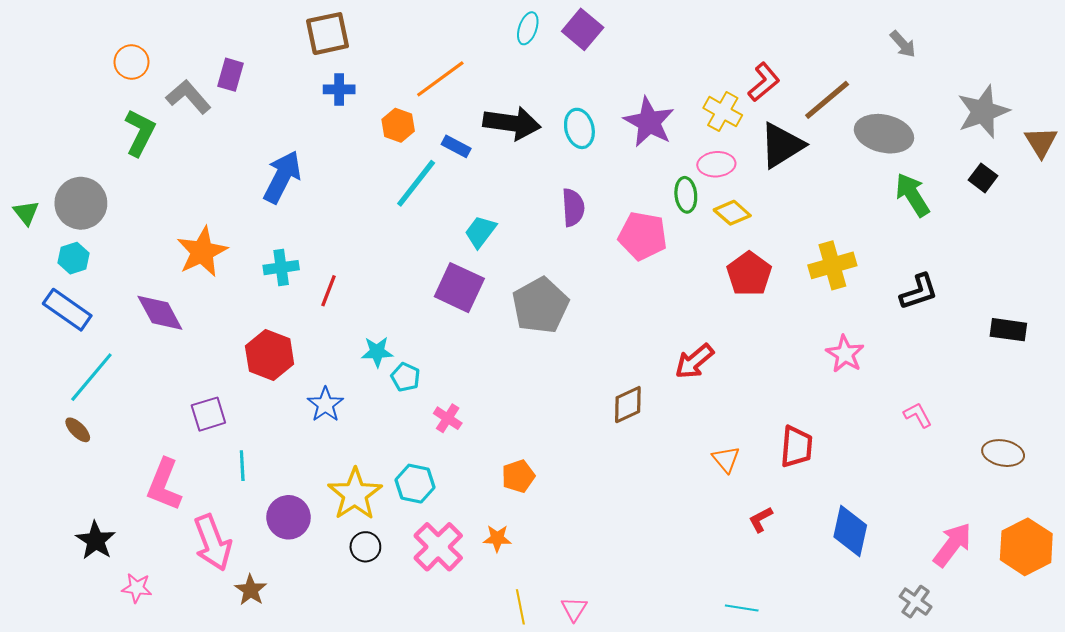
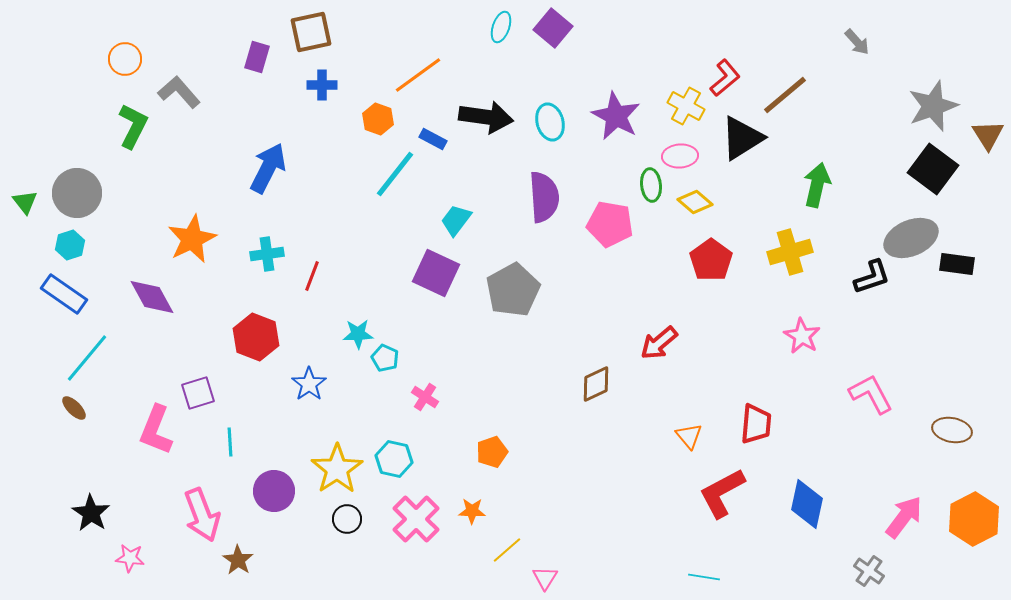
purple rectangle: (231, 75) -> (257, 57), moved
gray ellipse: (884, 134) -> (911, 238), moved, turned -36
black square: (983, 178) -> (933, 169), size x1.8
green arrow: (912, 195) -> (817, 185), moved, turned 45
purple semicircle: (573, 207) -> (544, 197), size x1.4
black rectangle: (1008, 330) -> (957, 264), moved
pink L-shape: (918, 415) -> (871, 394), size x1.6
pink L-shape: (164, 485) -> (156, 430), moved
red L-shape: (761, 519) -> (722, 493), size x2.0
yellow line: (520, 607) -> (507, 550), moved, turned 60

